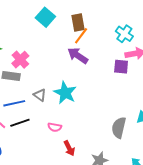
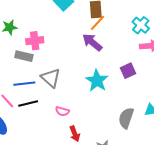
pink cross: (20, 60) -> (35, 41), turned 30
purple square: (121, 67) -> (128, 71), moved, turned -35
cyan star: (65, 93) -> (97, 81), moved
gray triangle: (40, 95) -> (51, 78), size x1.5

